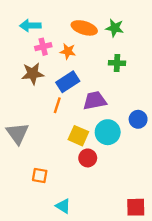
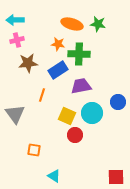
cyan arrow: (30, 26) -> (15, 20), moved
pink cross: (43, 47) -> (17, 40), moved
green cross: (117, 63) -> (79, 54), moved, size x1.5
orange line: (57, 105) -> (42, 95), moved

